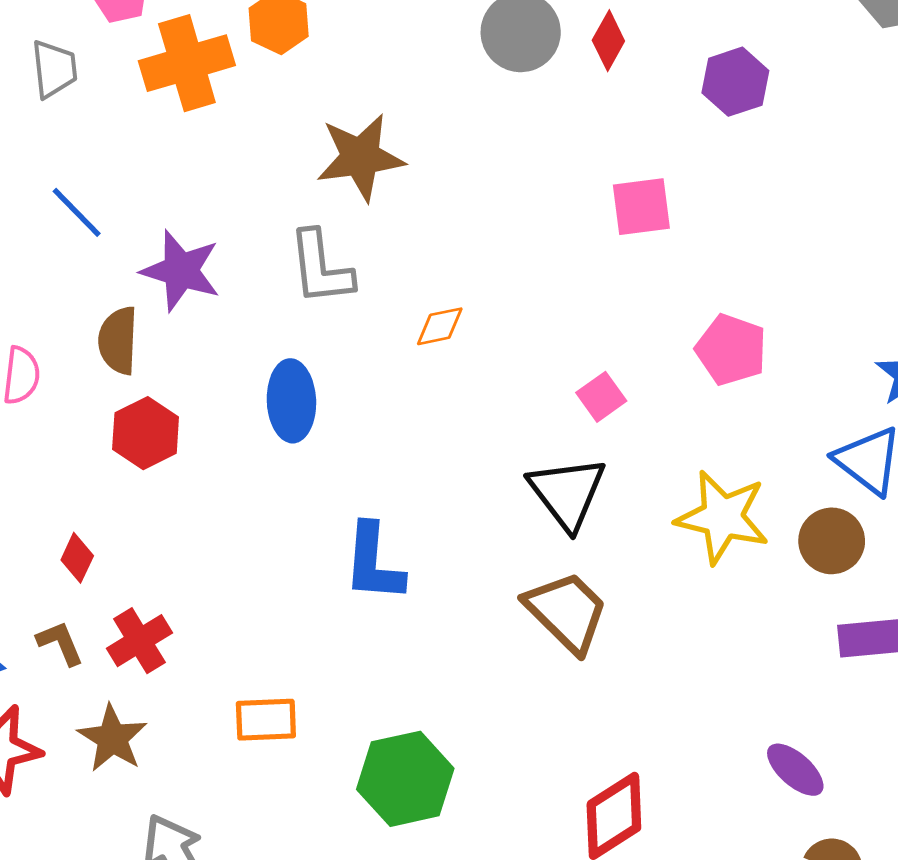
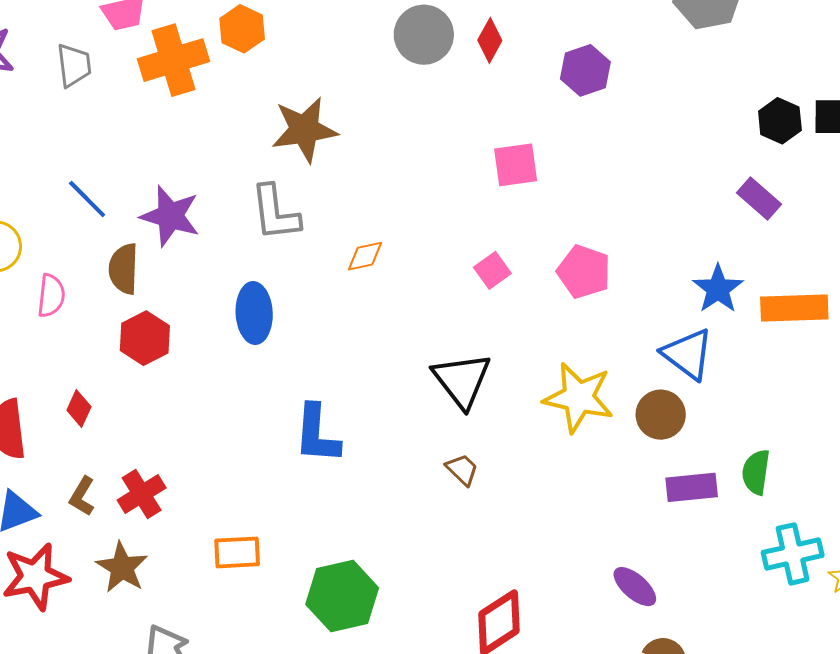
blue line: (77, 212) -> (87, 199), moved
pink square: (601, 397) -> (492, 270), moved
red diamond: (77, 558) -> (79, 409), moved
brown trapezoid: (567, 612) -> (462, 470), size x0.5
brown L-shape: (60, 643) -> (82, 496), turned -126

